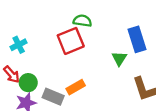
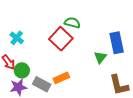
red square: (71, 41) -> (61, 39), turned -30
cyan cross: (19, 45) -> (17, 38), turned -32

